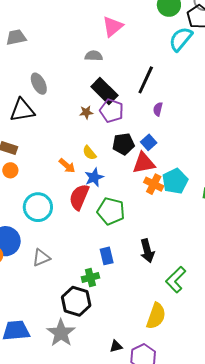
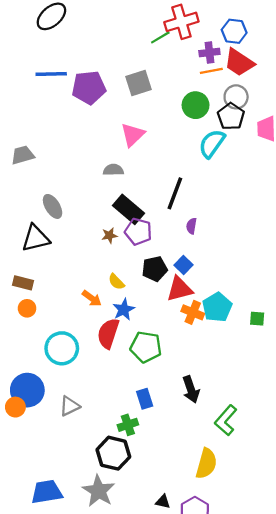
black triangle: (116, 346) -> (163, 502), turned 32

